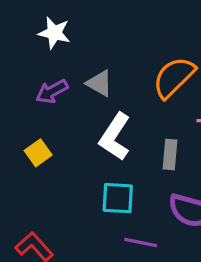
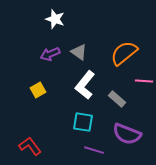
gray rectangle: (170, 154) -> (117, 99), turned -60

